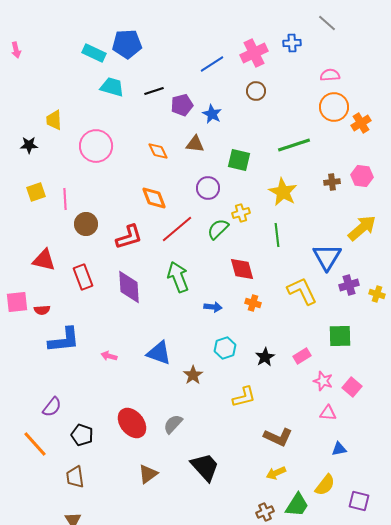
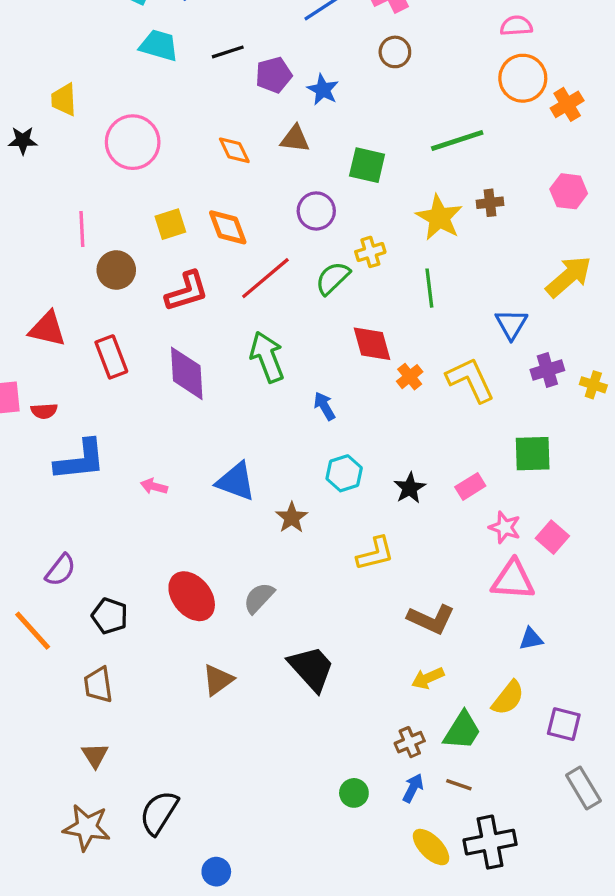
brown cross: (332, 182) -> (490, 203), moved
yellow square: (36, 192) -> (170, 224), moved
blue triangle: (327, 257) -> (511, 324), size x0.7
orange cross: (253, 303) -> (410, 377), moved, turned 35
blue arrow: (213, 307) -> (324, 406), turned -126
pink triangle: (328, 413) -> (513, 580), size x1.6

